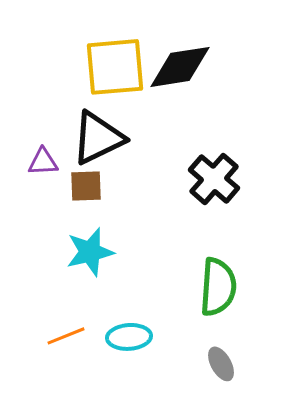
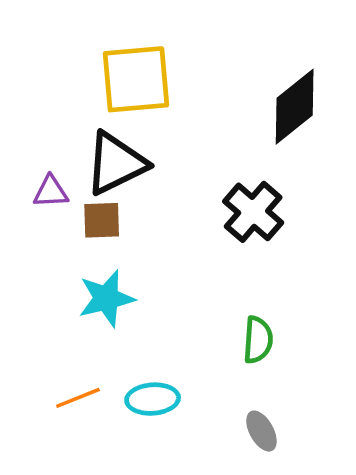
black diamond: (180, 67) -> (295, 107), moved, turned -30
green semicircle: (218, 287) -> (258, 340), size x0.7

